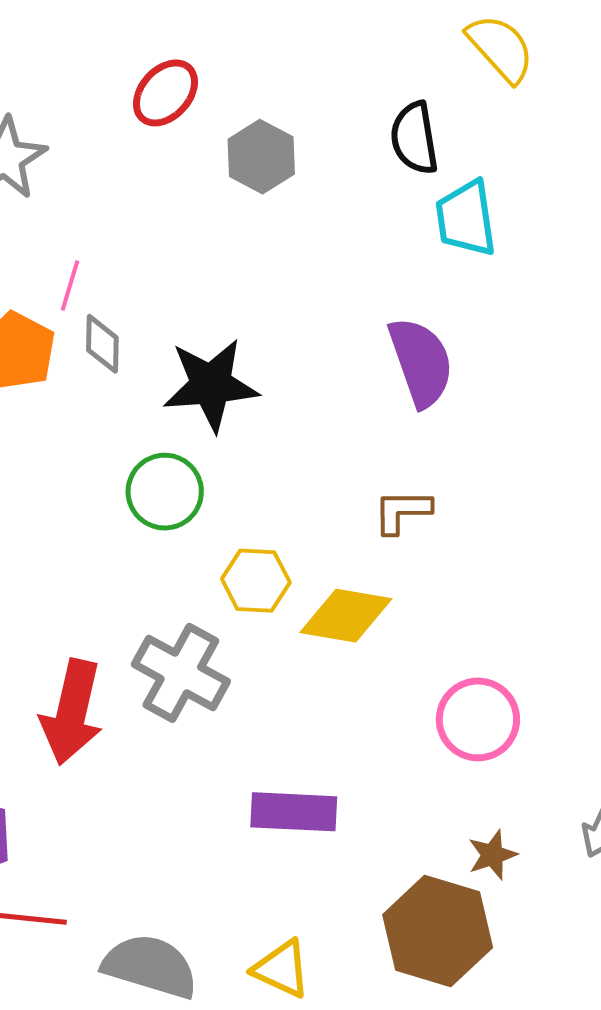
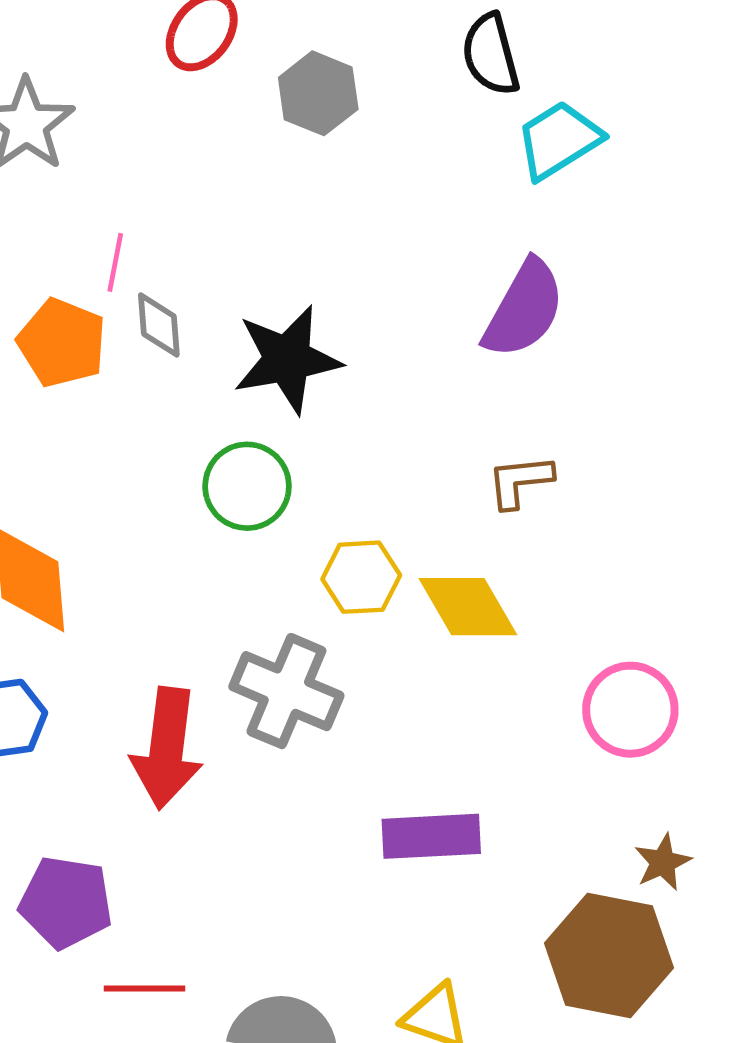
cyan trapezoid: (466, 218) -> (559, 140), turned 72
purple semicircle: (421, 362) -> (524, 309), turned 54
yellow diamond: (346, 616) -> (468, 607), turned 56

